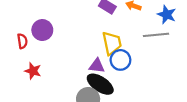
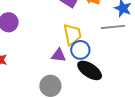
black ellipse: (100, 84) -> (90, 70), moved

